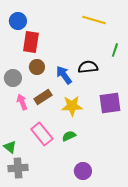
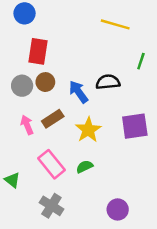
blue circle: (18, 21) -> (25, 13), moved
gray circle: (13, 78) -> (22, 86), moved
yellow star: (72, 106) -> (88, 130), turned -30
gray cross: (18, 168) -> (51, 206), moved, turned 36
purple circle: (83, 171) -> (118, 209), moved

